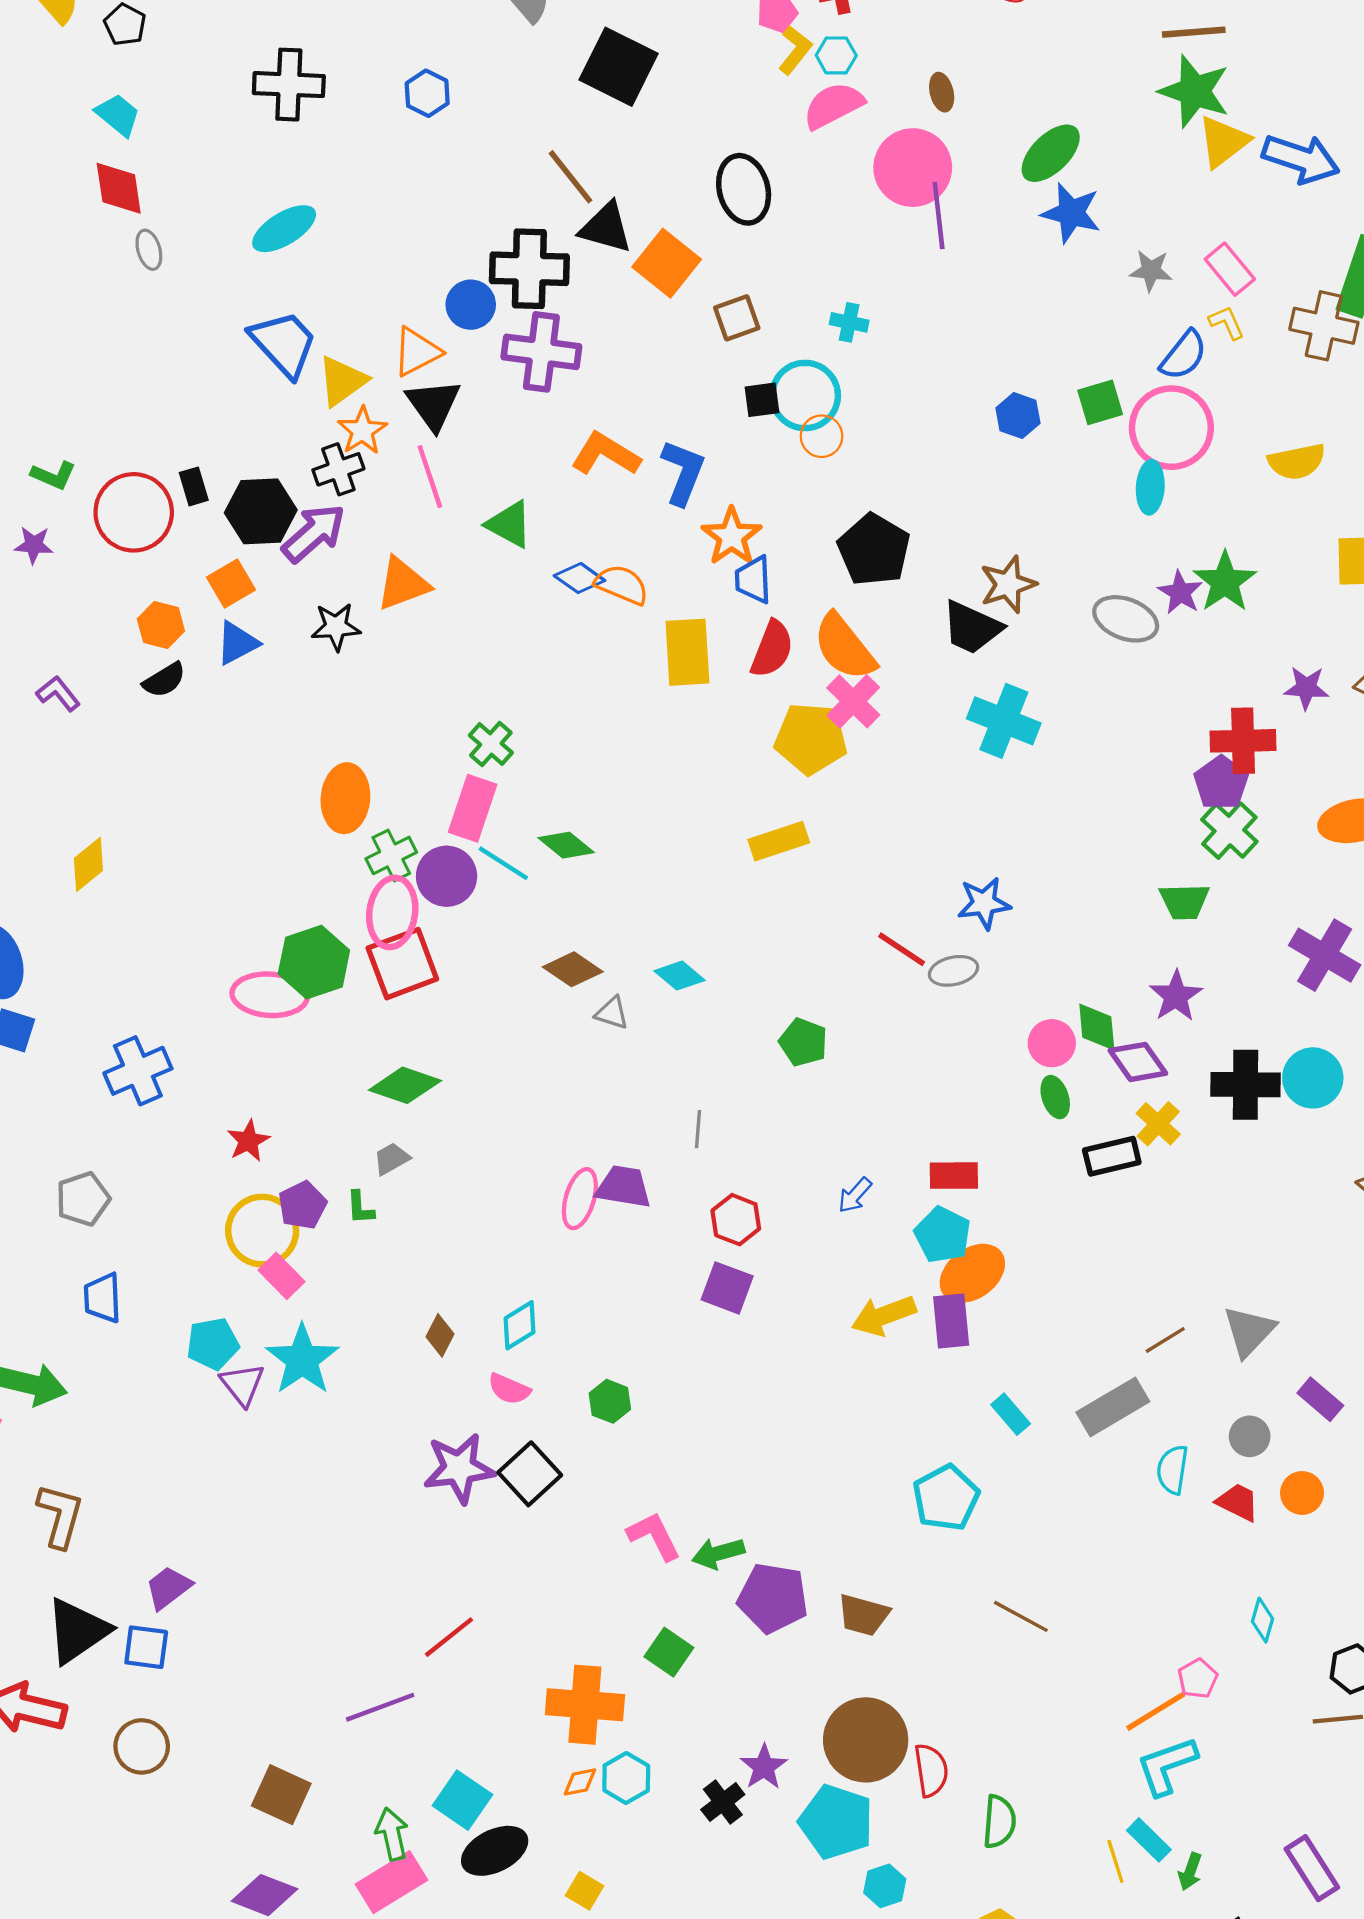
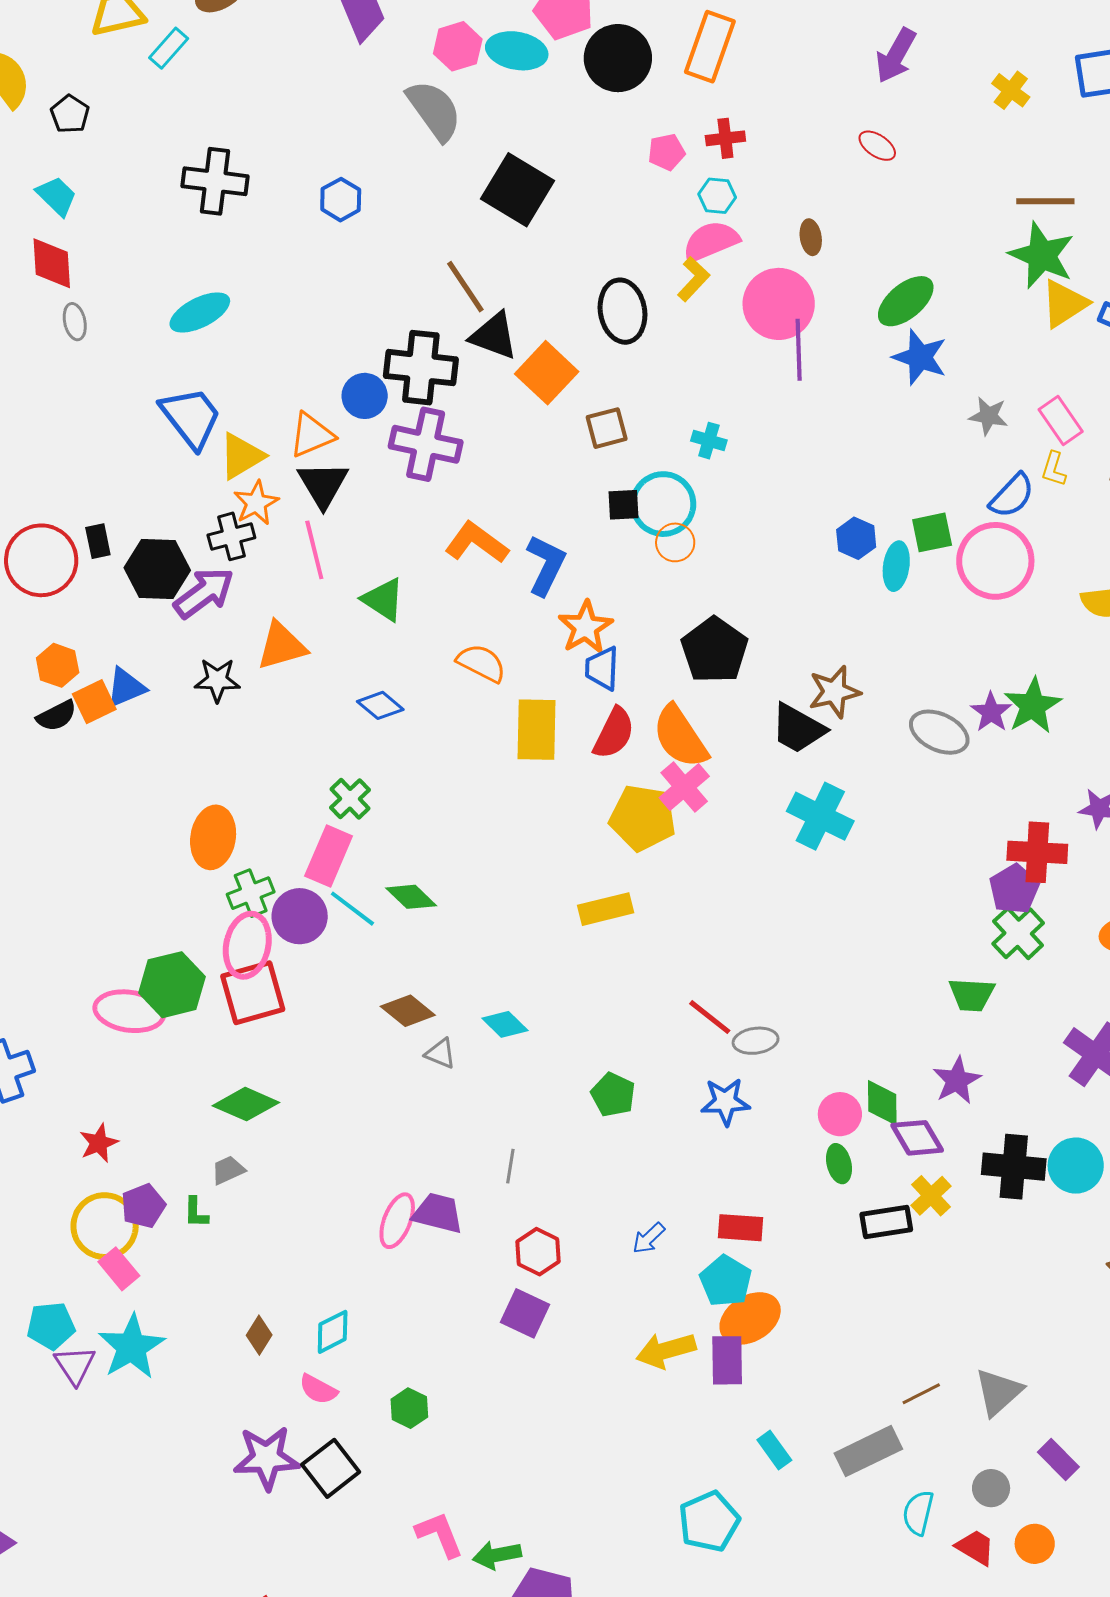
yellow L-shape: (795, 50) -> (694, 279), moved
yellow L-shape: (1227, 323) -> (1054, 469), turned -144
cyan ellipse: (1150, 487) -> (896, 566), moved
blue diamond: (579, 578) -> (380, 705), moved
orange square: (231, 583) -> (94, 702), moved
blue star: (984, 903) -> (725, 1102), moved

